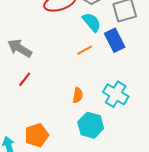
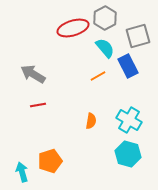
red line: (25, 79) -> (38, 105), turned 42
cyan hexagon: (91, 125) -> (128, 154), moved

